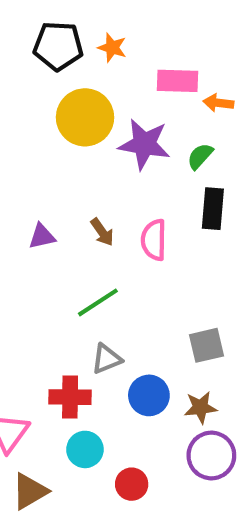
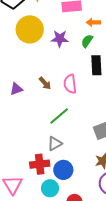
orange arrow: (218, 103) -> (93, 22), moved
purple star: (144, 144) -> (60, 39), size x0.7
green line: (98, 302) -> (59, 116), moved
blue circle: (149, 395) -> (63, 170), moved

